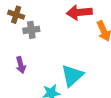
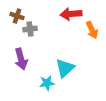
purple arrow: (21, 65) -> (21, 59), size x1.5

